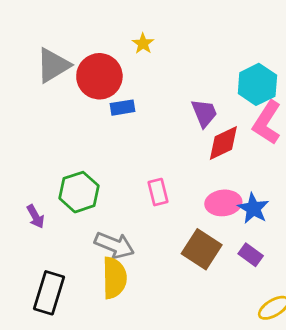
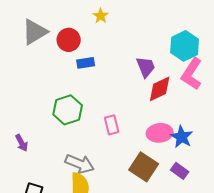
red circle: (99, 76) -> (69, 40), size x0.7
green hexagon: (79, 192) -> (68, 110), moved

